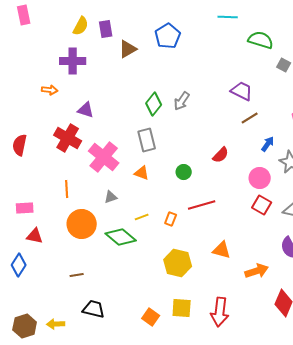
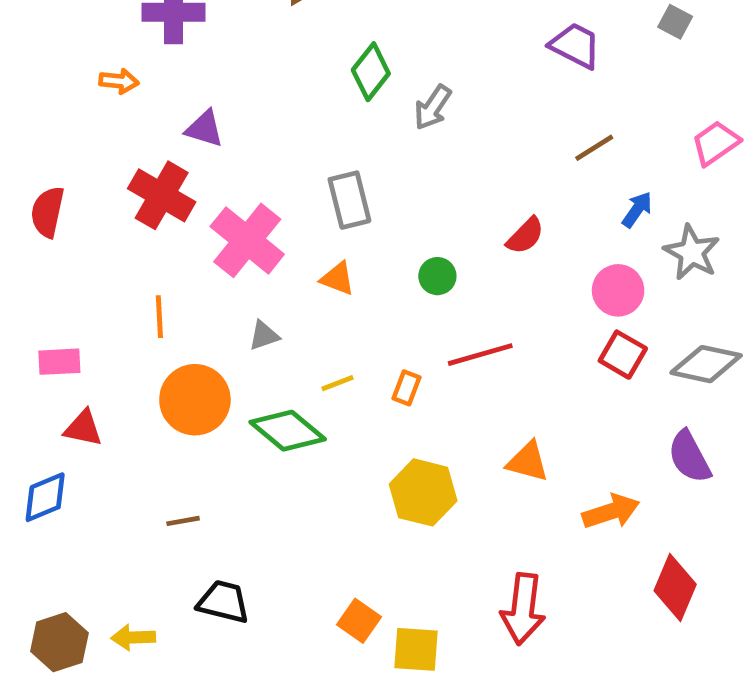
purple trapezoid: (242, 91) -> (575, 46), moved
green diamond: (154, 104) -> (371, 72), moved
blue diamond: (19, 265) -> (45, 497), turned 35
yellow square: (182, 308) -> (416, 649), moved

